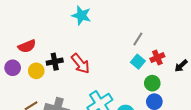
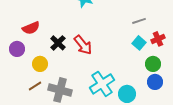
gray line: (138, 39) -> (139, 21), turned 40
black cross: (55, 62) -> (58, 43), turned -35
yellow circle: (36, 71) -> (40, 64), moved

